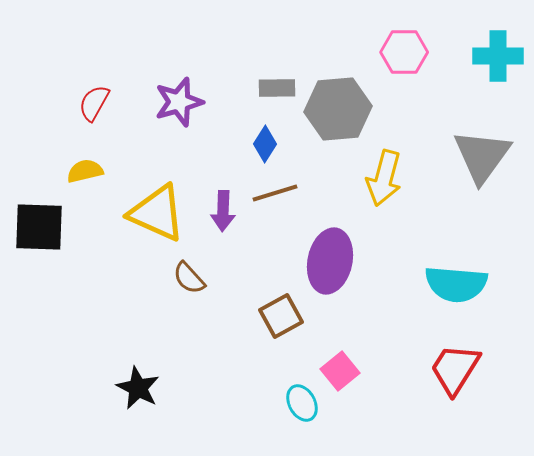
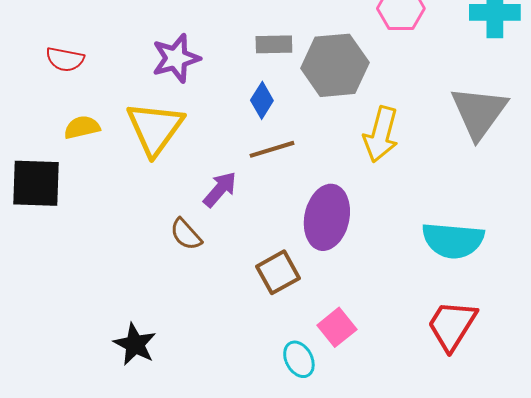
red semicircle: (94, 103) -> (65, 59), moved, turned -108
purple arrow: (223, 211) -> (220, 189), moved, turned -141
yellow triangle: (157, 213) -> (155, 128), moved, turned 42

